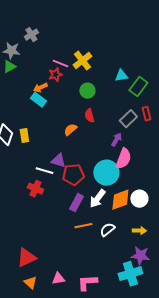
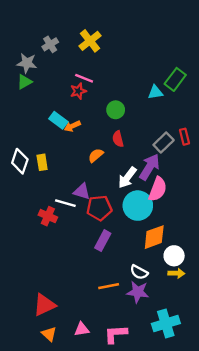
yellow cross: (82, 61) -> (90, 41), moved
green rectangle: (138, 87) -> (175, 79), moved
orange arrow: (40, 88) -> (72, 126), moved
purple arrow: (116, 140) -> (149, 167), size x1.6
red cross: (35, 189) -> (48, 216), moved
white arrow: (97, 199) -> (127, 178), moved
white circle: (139, 199) -> (174, 256), moved
orange line: (83, 226) -> (109, 286), moved
white semicircle: (107, 230) -> (139, 272), turned -112
purple star: (140, 256) -> (138, 292), moved

